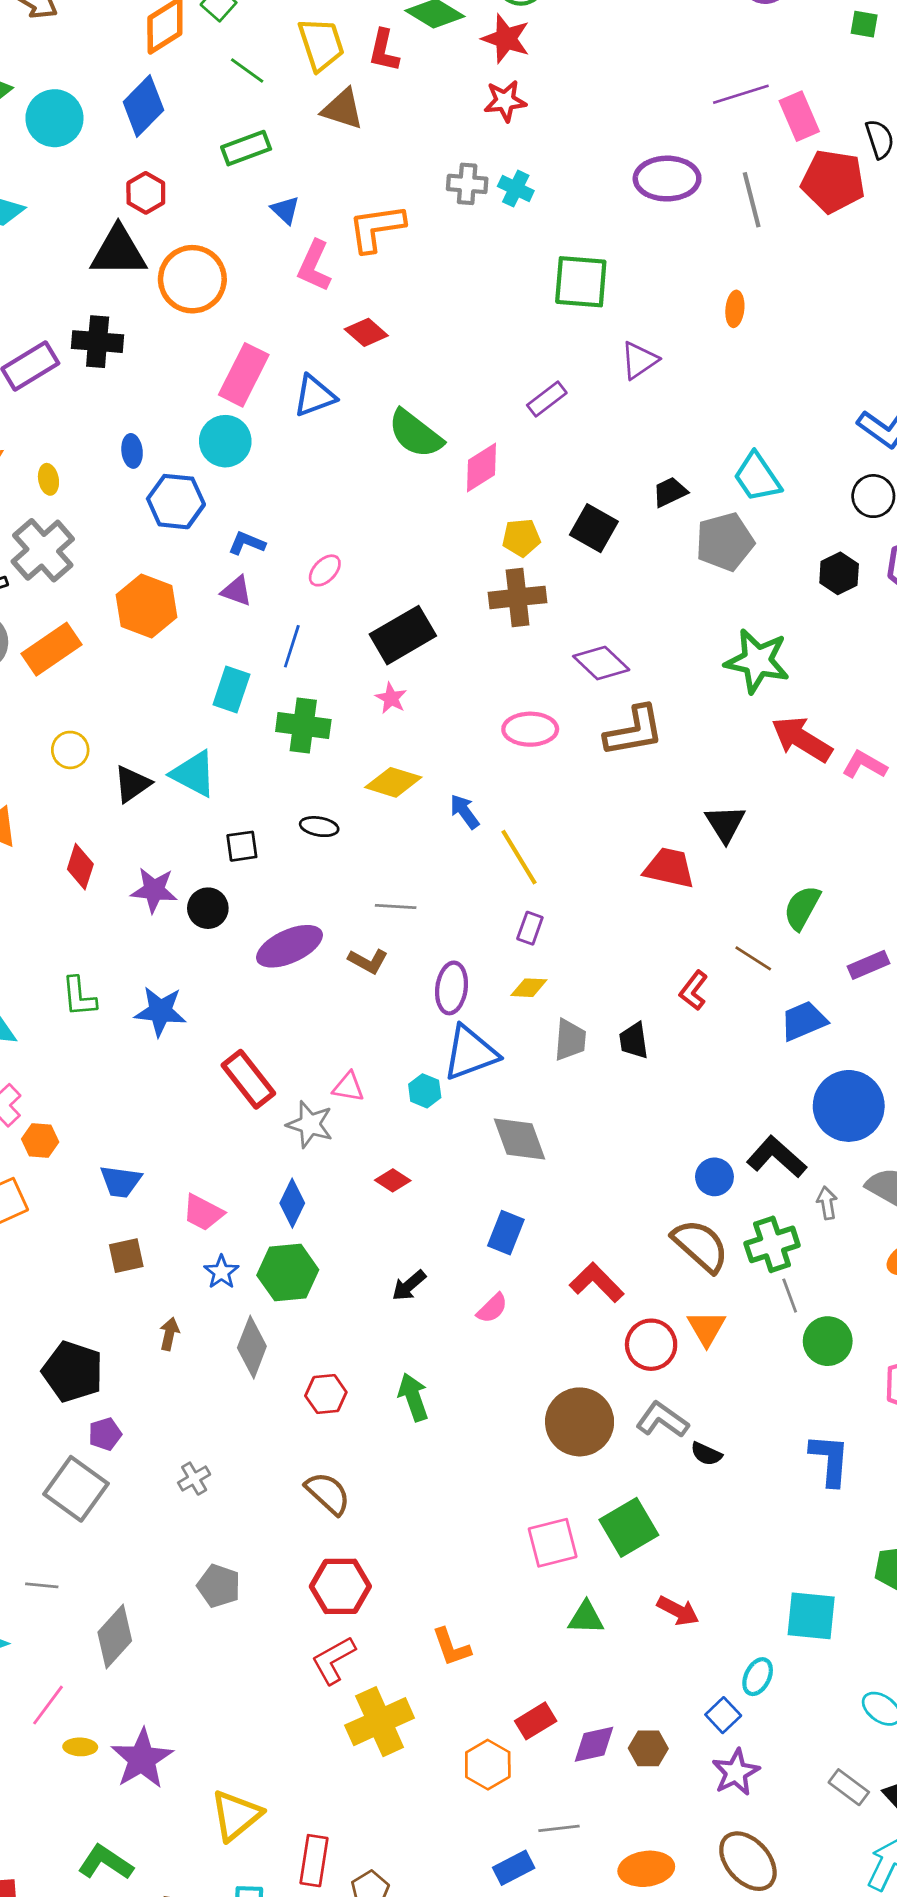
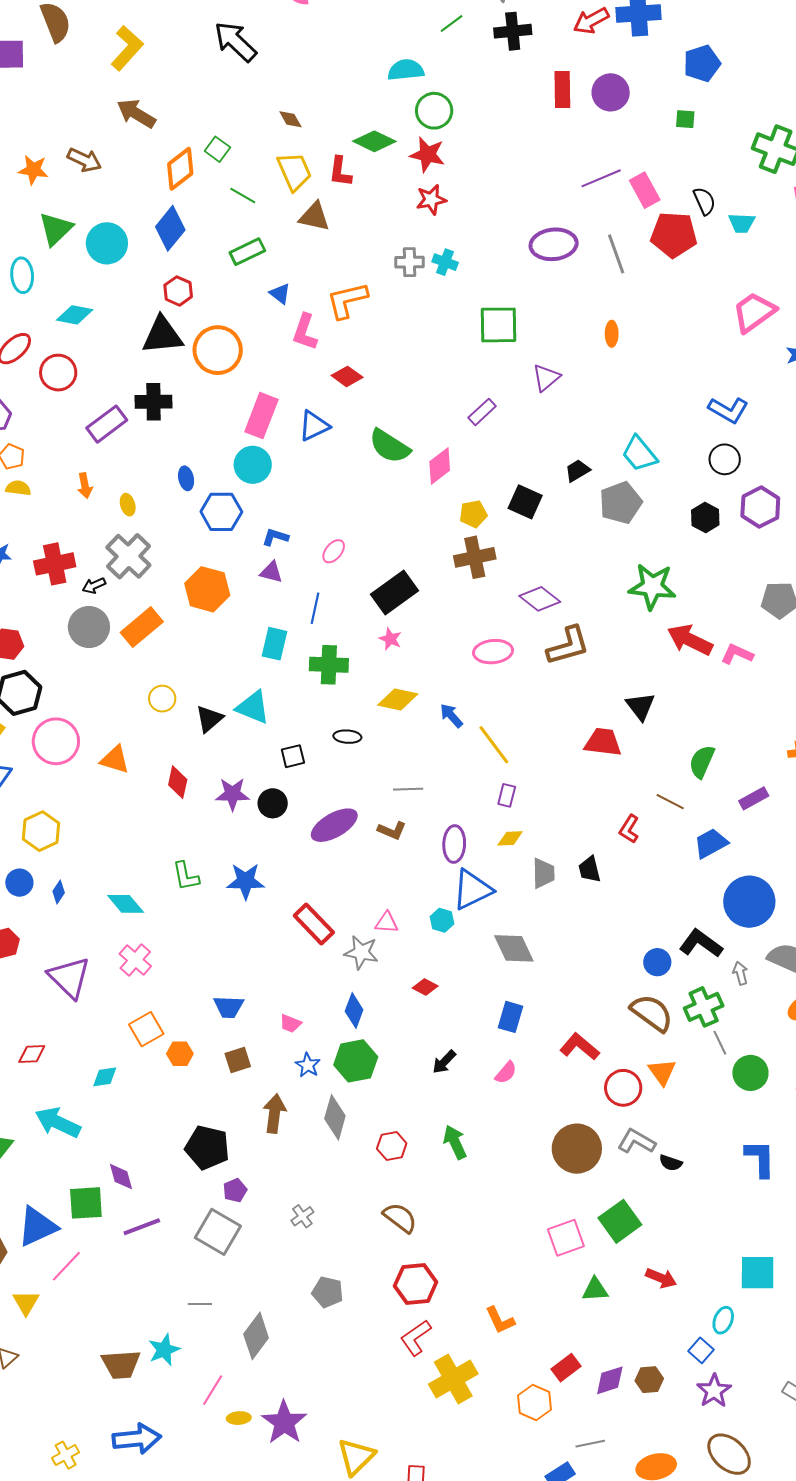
orange hexagon: (40, 1140) -> (180, 1054), moved
pink trapezoid: (203, 1213) -> (290, 1024), size x0.7
brown arrow: (169, 1334) -> (274, 1114), size x1.6

